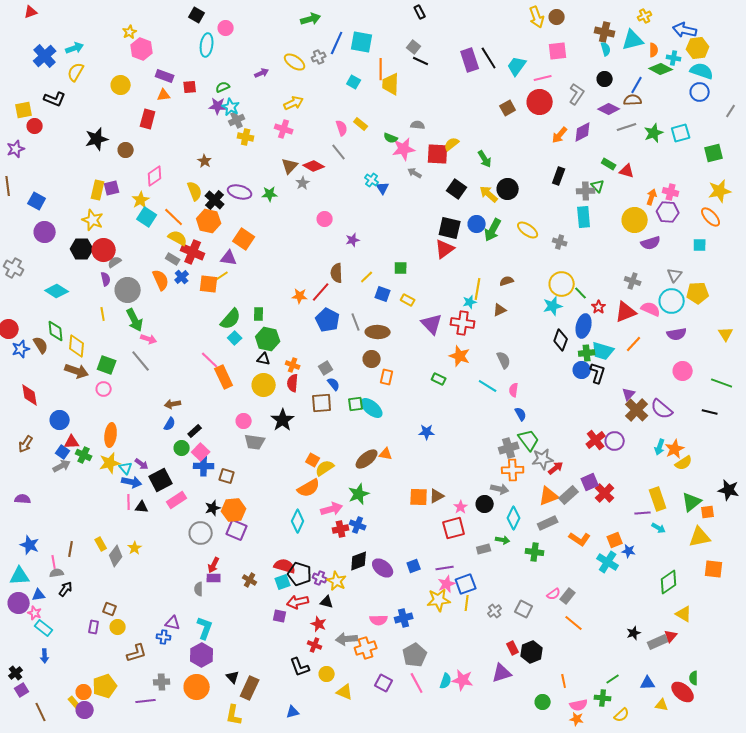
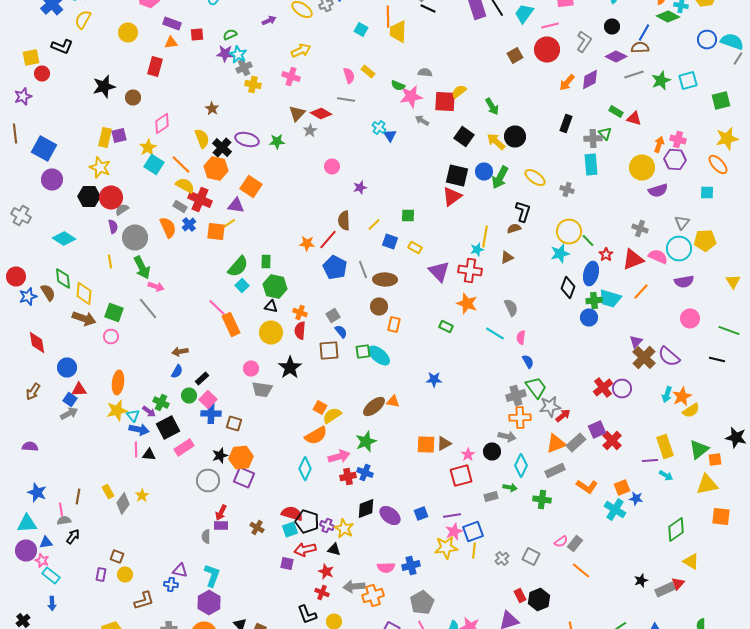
cyan semicircle: (702, 71) -> (732, 42), moved
gray line: (339, 152) -> (346, 100), turned -42
blue square: (37, 201) -> (44, 148), size x1.4
black L-shape: (598, 373) -> (523, 212), moved
green cross: (84, 455) -> (161, 402), moved

